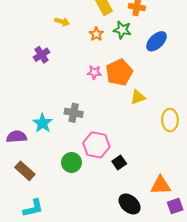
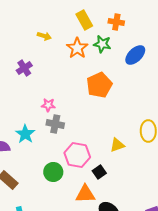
orange star: (96, 34) -> (77, 48), size x1.5
pink star: (94, 72) -> (48, 105), moved
yellow triangle: (138, 97) -> (117, 145), moved
orange triangle: (161, 185) -> (85, 194), moved

